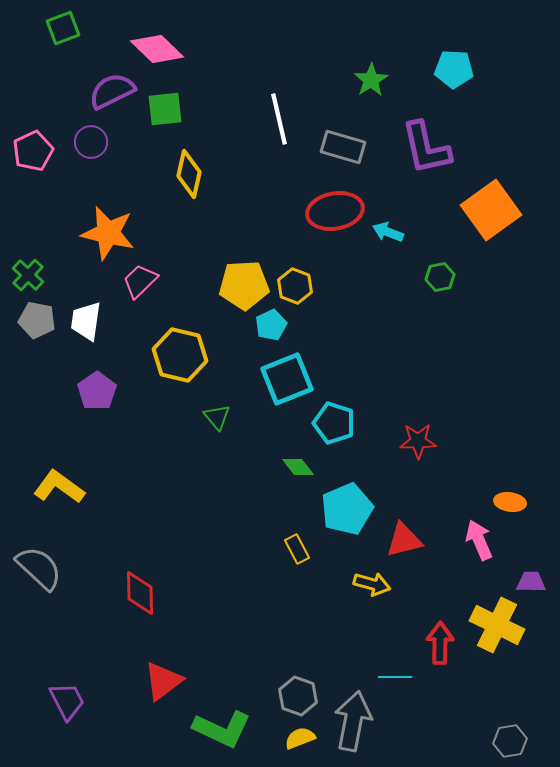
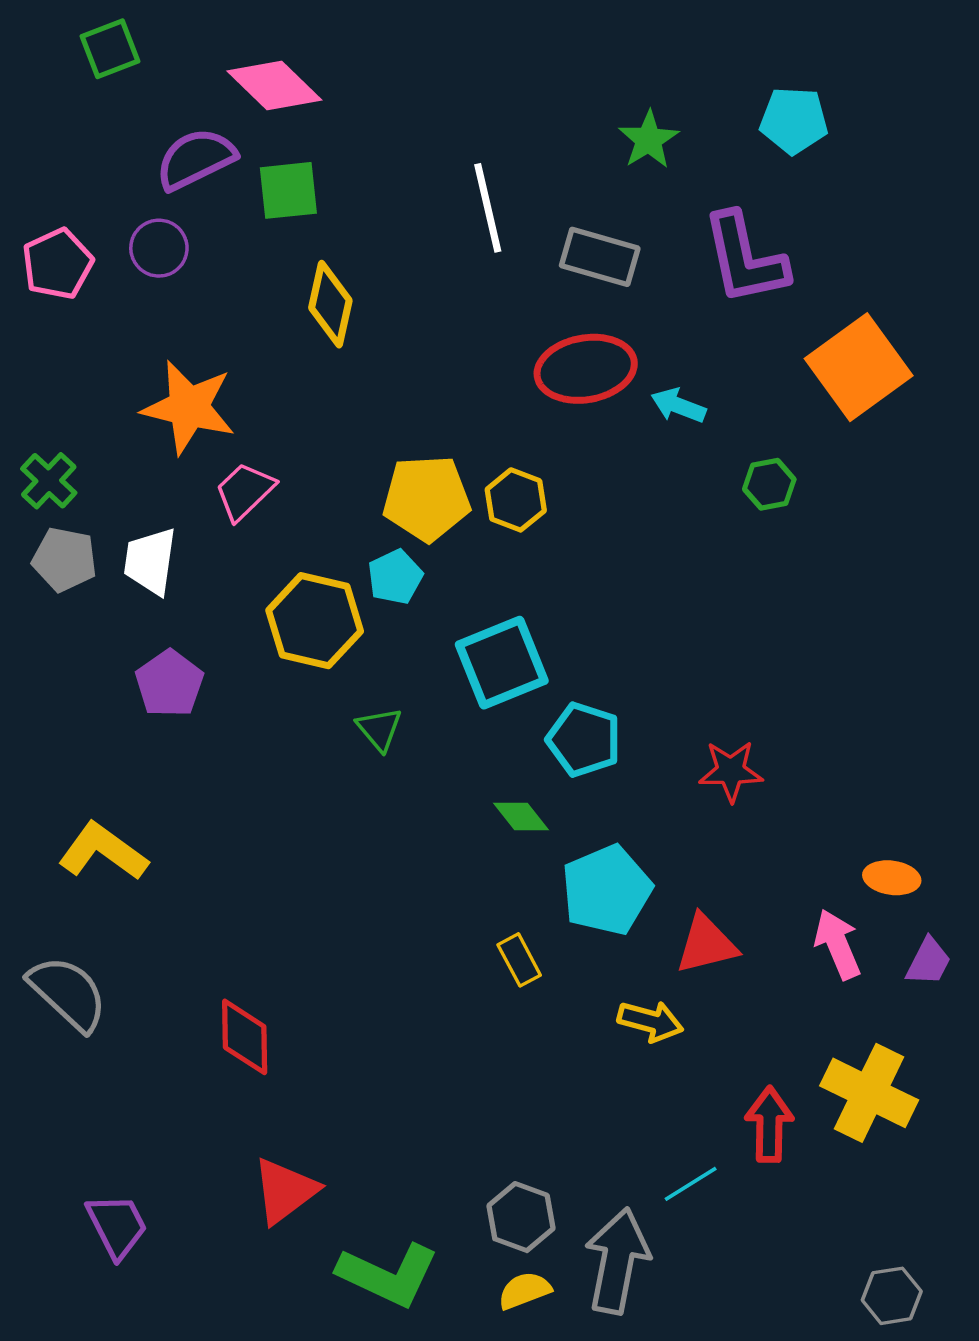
cyan pentagon: (271, 325) -> (395, 577), moved
purple trapezoid: (531, 582) -> (928, 962), moved, turned 116
cyan line: (395, 677) -> (691, 1184), turned -32

